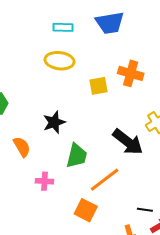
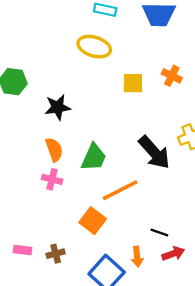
orange cross: (131, 73) -> (172, 76), size x0.7
black star: (54, 122) -> (58, 107), moved
orange semicircle: (22, 147) -> (54, 150), moved

